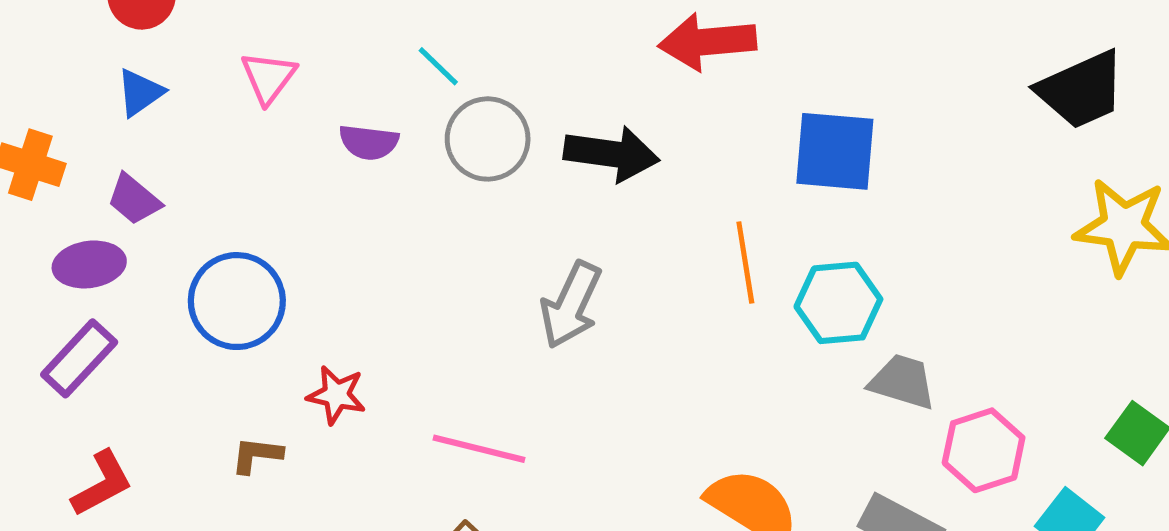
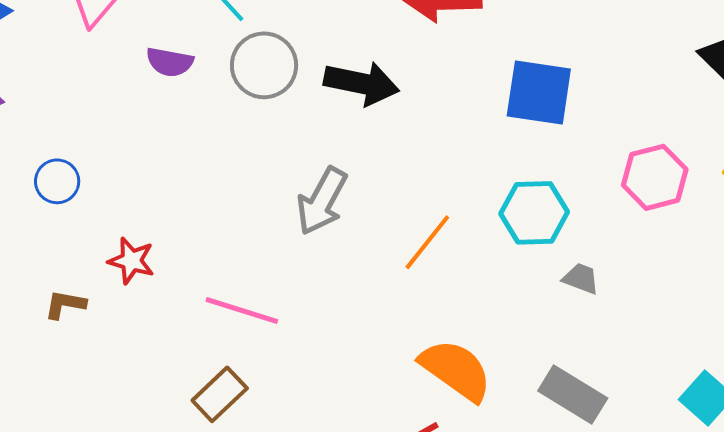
orange line: (745, 263) -> (427, 242), moved, turned 44
blue circle: (237, 301) -> (57, 181), size x0.6
gray trapezoid: (902, 382) -> (581, 279), size x0.7
pink hexagon: (984, 450) -> (655, 177), moved

